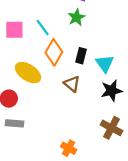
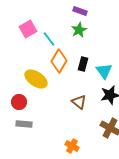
pink square: (14, 30) -> (28, 29), moved, turned -30
brown triangle: (72, 84) -> (79, 102), moved

